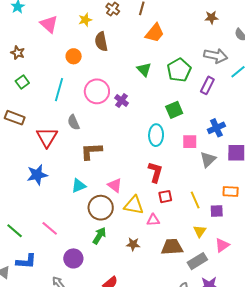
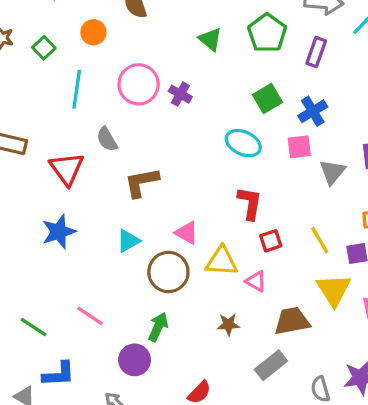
green square: (22, 82) -> (44, 48), moved
blue cross: (216, 128) -> (313, 111), moved
cyan ellipse: (156, 135) -> (243, 143), turned -60
pink triangle: (153, 220) -> (256, 281), turned 40
yellow triangle: (200, 231) -> (334, 290), size x1.6
green arrow: (99, 236) -> (158, 327), moved
gray rectangle: (197, 261) -> (271, 365), moved

